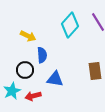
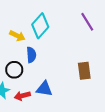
cyan diamond: (70, 25) -> (40, 26), moved
blue triangle: (55, 79) -> (44, 89), moved

